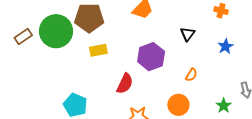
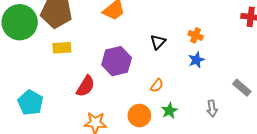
orange cross: (221, 11) -> (196, 35), moved
green star: (224, 106) -> (169, 111), moved

